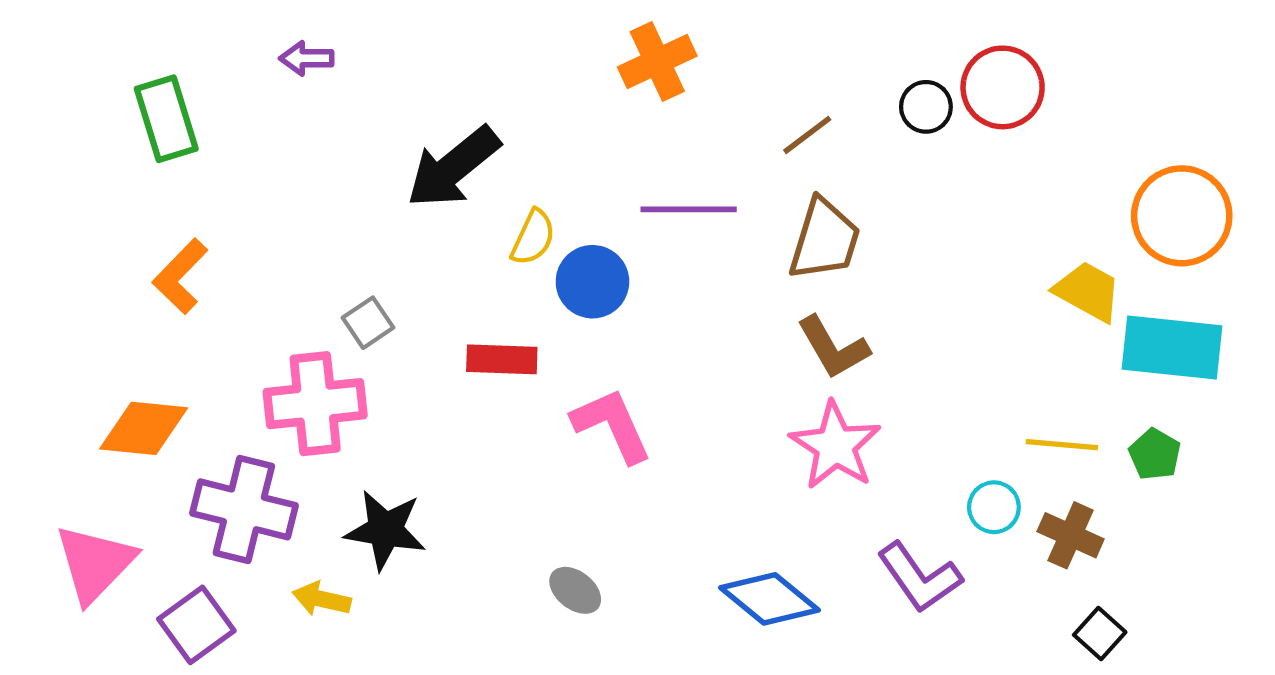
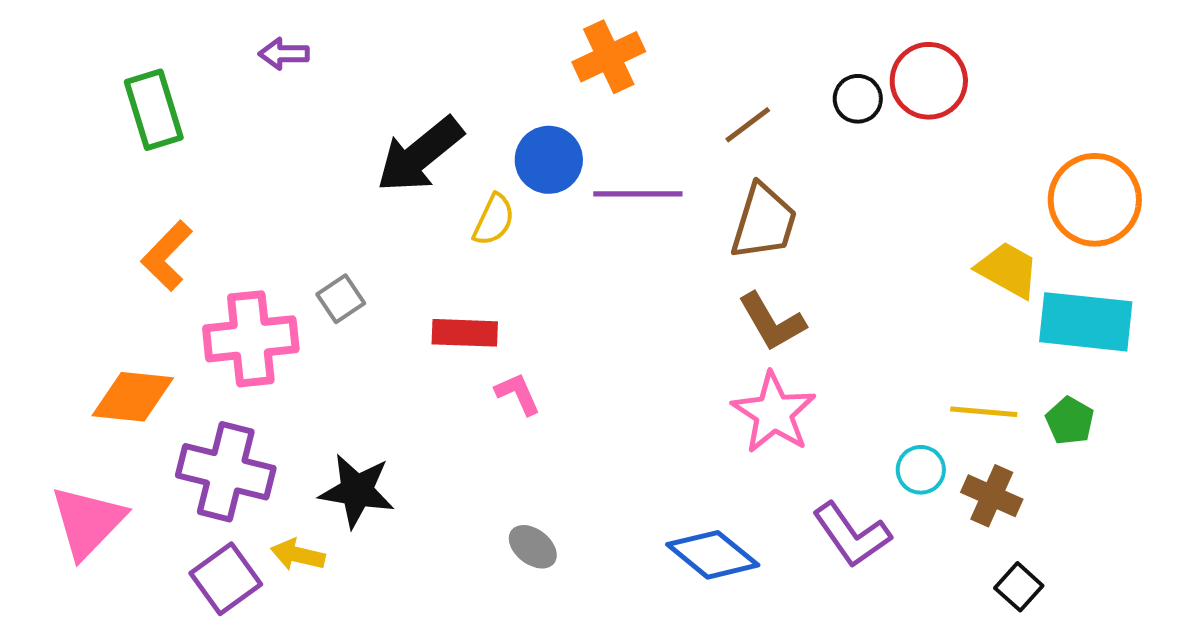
blue circle: (592, 282) -> (549, 160), moved
pink cross: (315, 404) -> (251, 339), moved
pink L-shape: (612, 425) -> (518, 394), moved, size x0.6
purple square: (196, 625) -> (226, 579), moved

